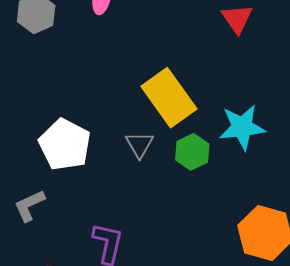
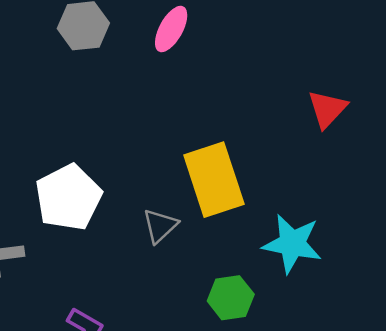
green hexagon: (192, 152) -> (231, 298), moved

